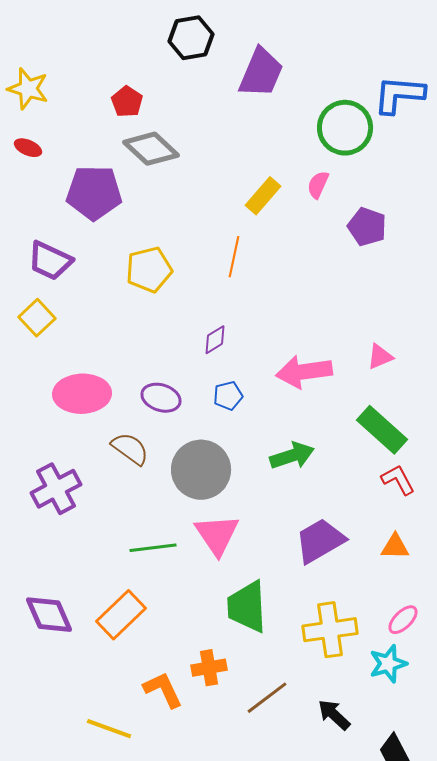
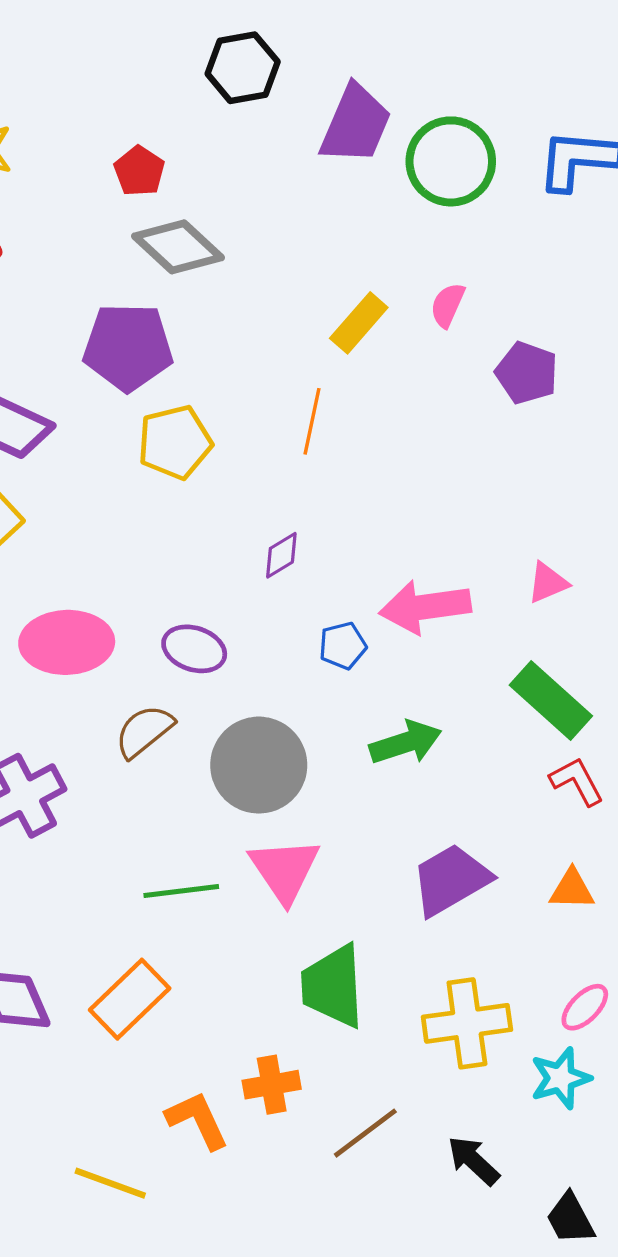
green circle: (345, 128) -> (451, 161), moved
purple pentagon: (94, 193) -> (128, 347), moved
blue pentagon: (228, 396) -> (343, 646), moved
brown semicircle: (130, 449) -> (144, 731), turned -75

